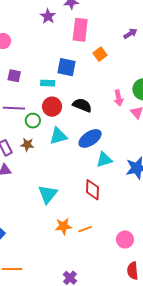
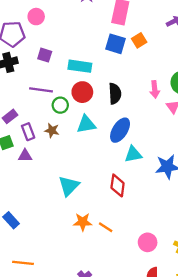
blue square: (66, 67) -> (116, 44), moved
cyan rectangle: (48, 83) -> (80, 66), size x1.5
black semicircle: (82, 105) -> (115, 94), turned 60
blue ellipse: (90, 138) -> (120, 130), turned -30
orange line: (85, 229) -> (106, 227), turned 48

